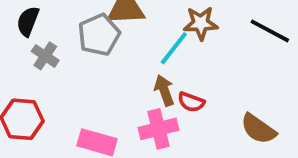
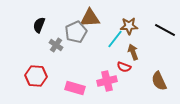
gray cross: (45, 56) -> (56, 45), moved
brown arrow: (164, 90) -> (133, 52), moved
brown semicircle: (258, 129) -> (159, 81), turned 30

